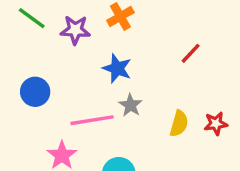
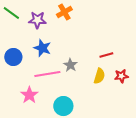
red line: (191, 53) -> (106, 55), moved, turned 32
blue star: (117, 68) -> (42, 48), moved

